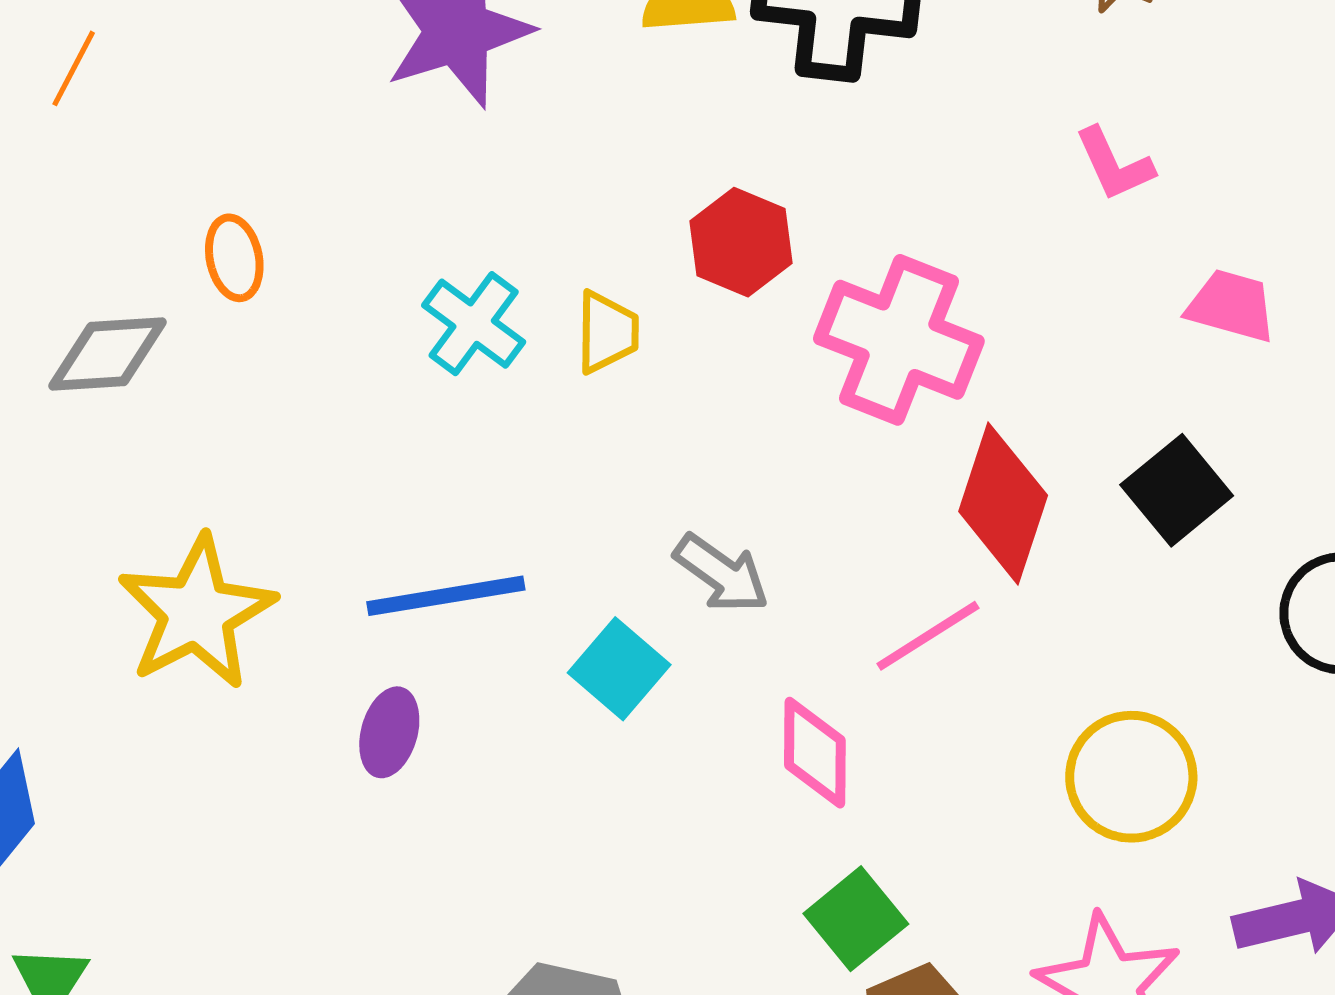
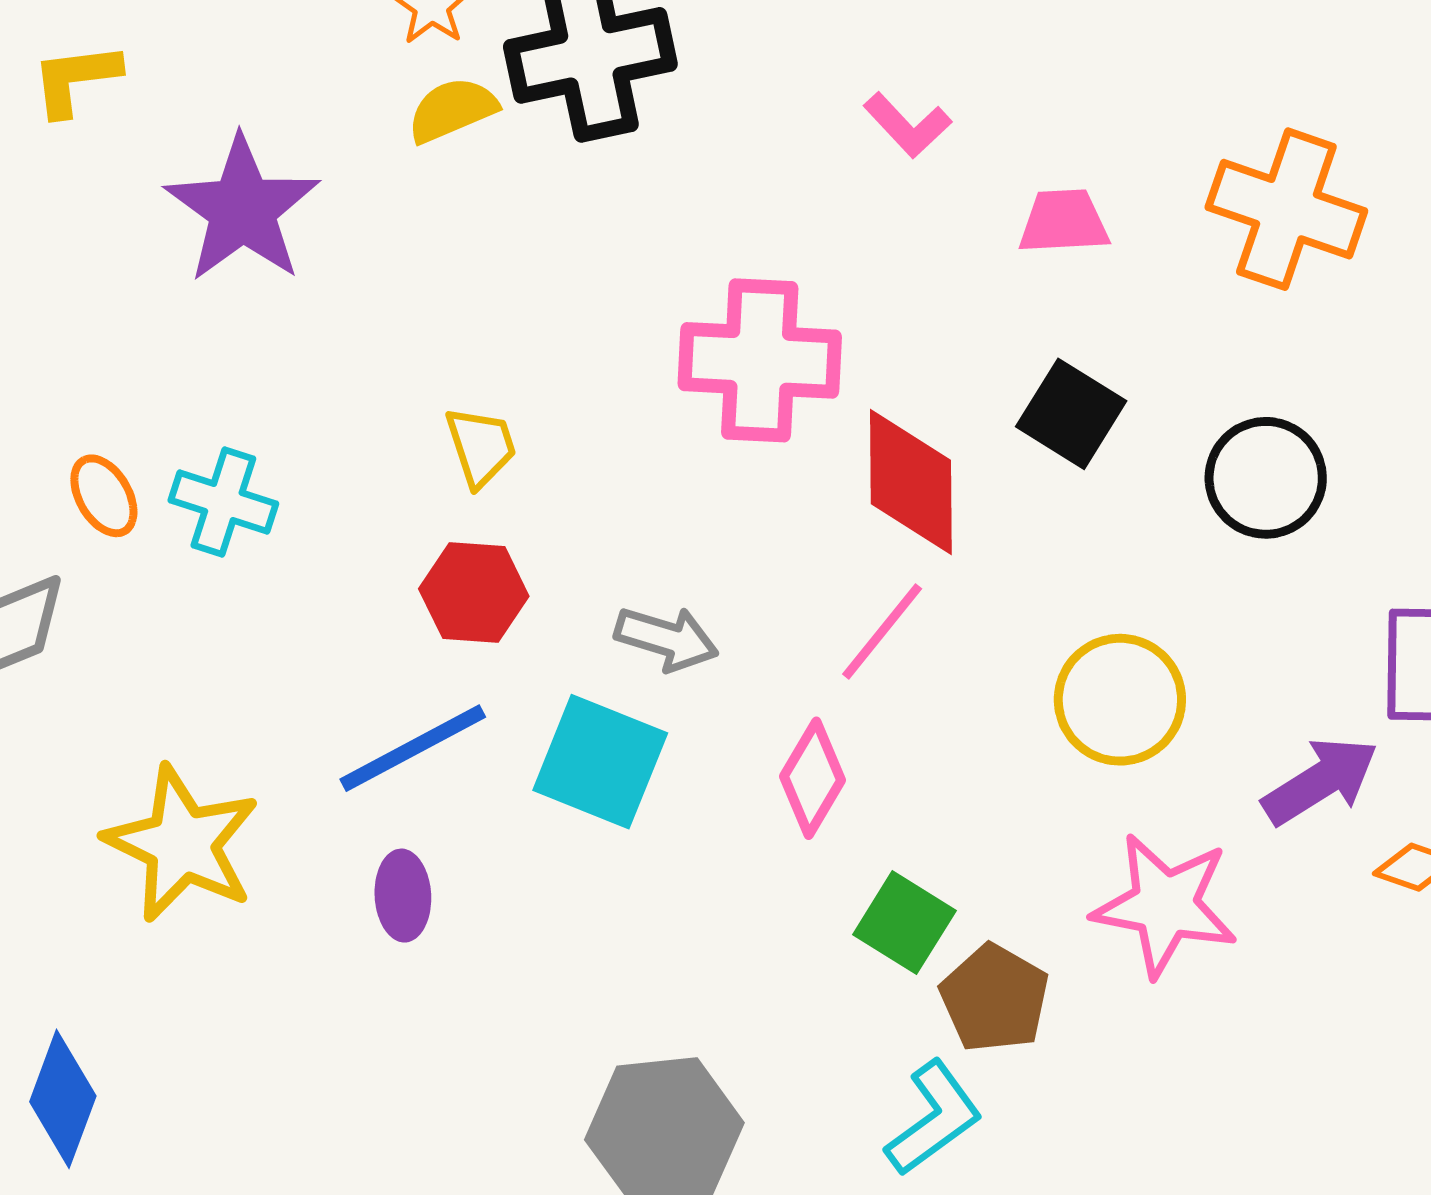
red hexagon: (741, 242) -> (474, 593), moved
cyan cross: (474, 324) -> (223, 502), moved
cyan square: (619, 669) -> (600, 762), size x1.4
pink diamond: (815, 753) -> (813, 778), turned 49

